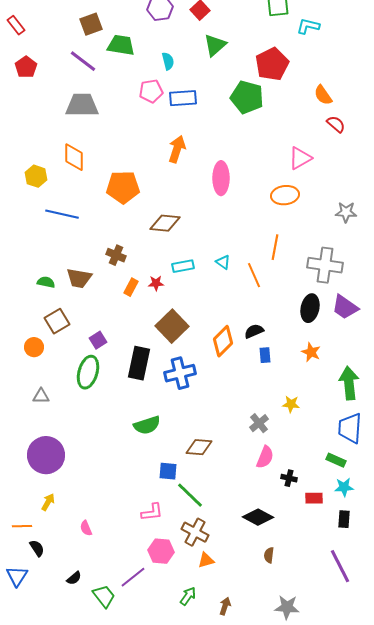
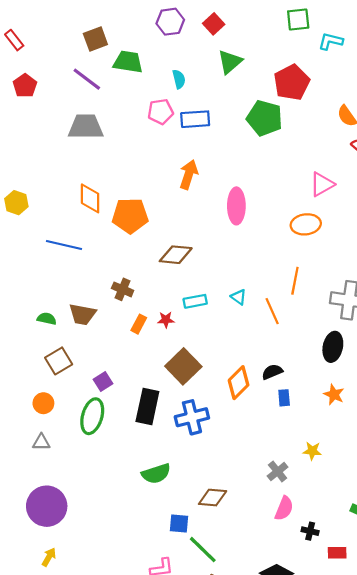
orange diamond: (74, 157) -> (90, 198), moved
yellow hexagon: (36, 176) -> (16, 203), moved
orange circle: (34, 347) -> (43, 403), moved

